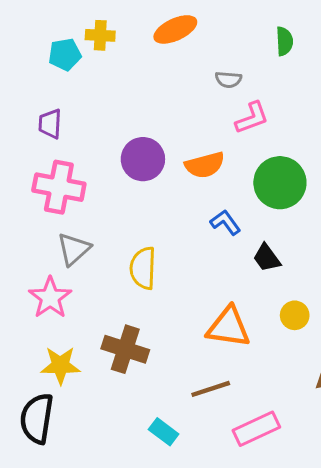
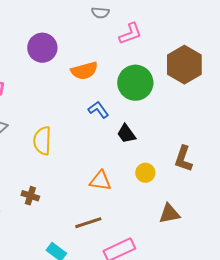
pink L-shape: (252, 118) -> (130, 34), moved
purple circle: (143, 159) -> (42, 48), moved
orange triangle: (228, 327) -> (100, 181), size x0.7
brown cross: (125, 349) -> (30, 196), size x0.6

